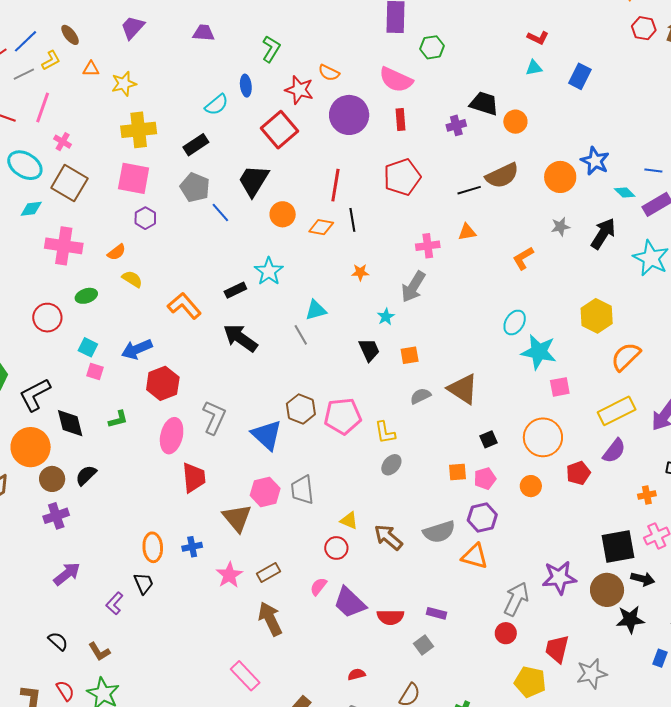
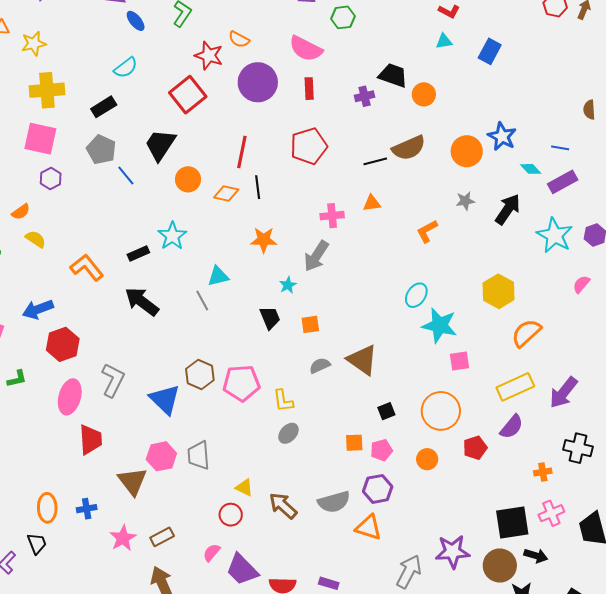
blue ellipse: (246, 86) -> (136, 21), moved, turned -35
orange star: (360, 272) -> (264, 240), size x1.5

